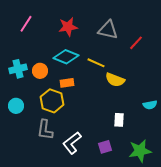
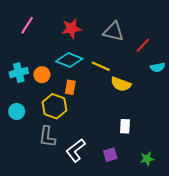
orange rectangle: (67, 83) -> (70, 87), turned -72
cyan semicircle: (150, 105) -> (158, 67), moved
green star: (140, 151) -> (147, 159), size x0.6

